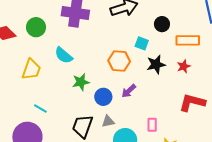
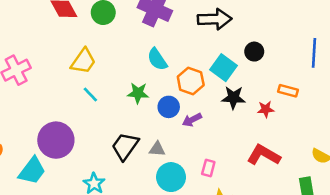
orange rectangle: (188, 40) -> (288, 91), moved, size x0.7
cyan square: (142, 43) -> (224, 68), size x1.5
cyan semicircle: (64, 55) -> (157, 59), moved
blue circle: (103, 97) -> (169, 107), moved
cyan line: (40, 108) -> (90, 94), moved

